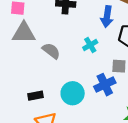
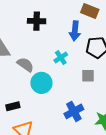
blue cross: (105, 85) -> (74, 111), moved
cyan circle: (73, 93) -> (41, 83), moved

